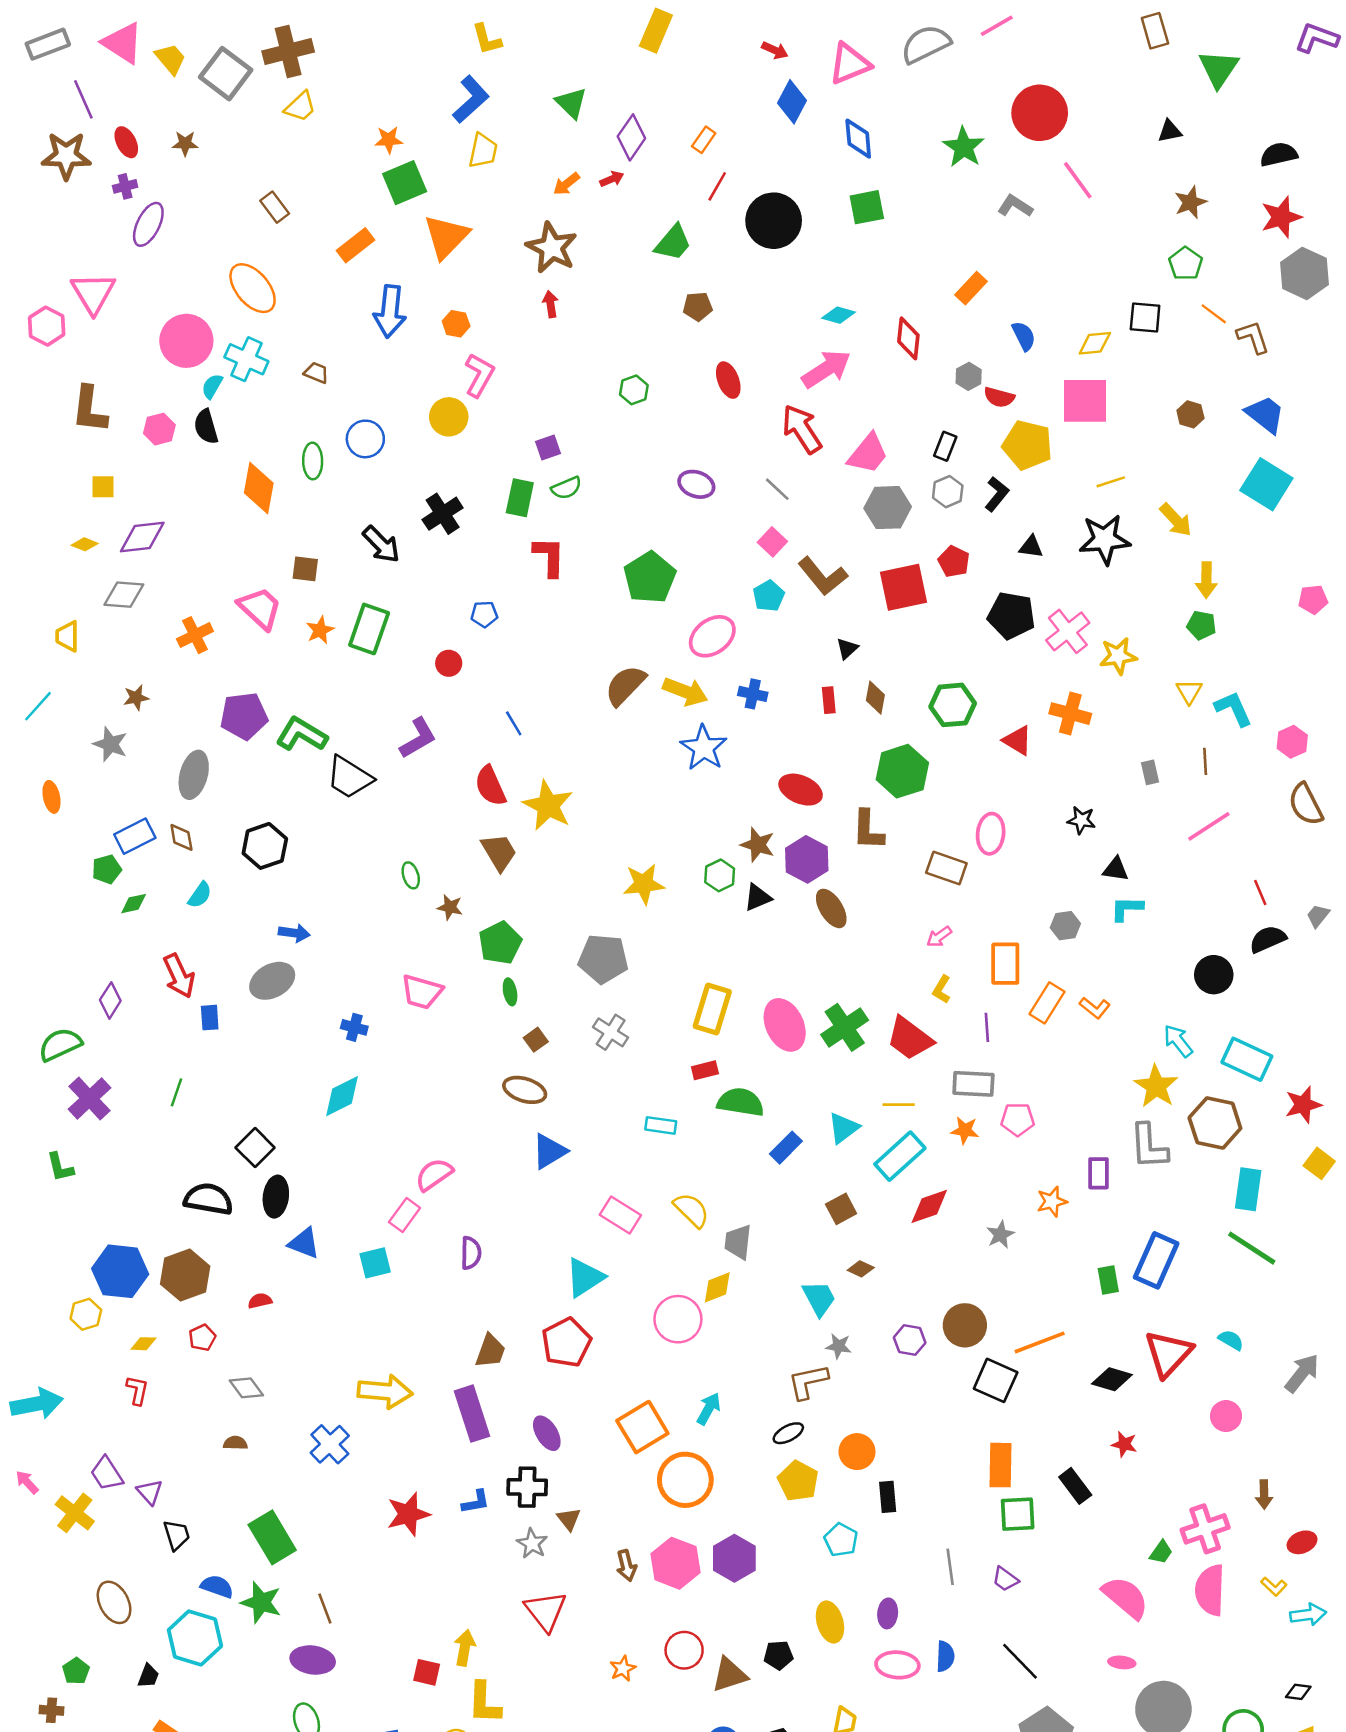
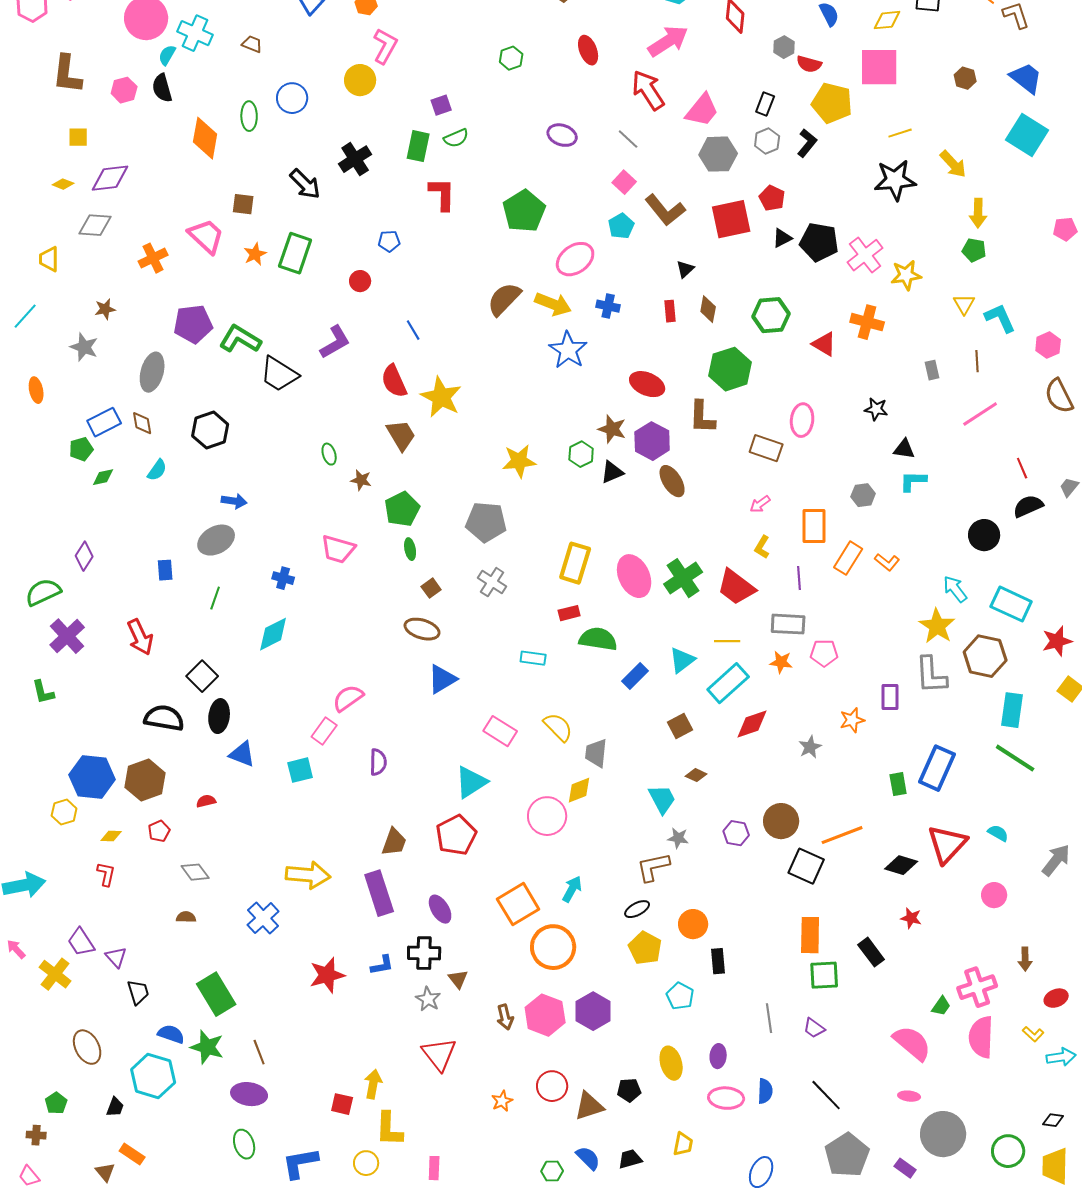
black triangle: (1031, 547) -> (782, 238), moved, turned -35
red arrow: (179, 976) -> (140, 637), moved
green line: (177, 1092) -> (215, 598), moved

